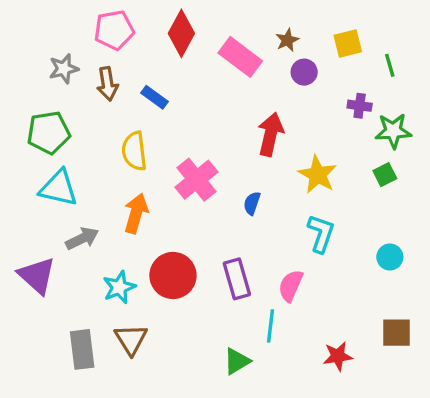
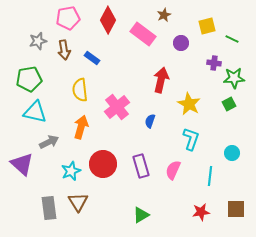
brown star: (287, 40) -> (164, 15), moved
green line: (390, 65) -> (232, 39), turned -48
cyan line: (270, 326) -> (210, 176), moved
brown square: (397, 333) -> (236, 209), moved

